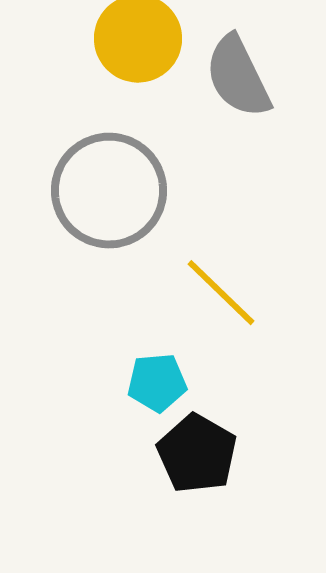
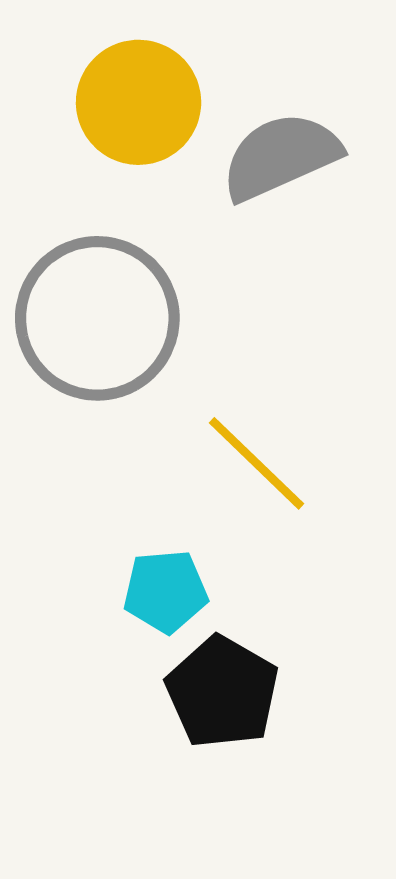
gray semicircle: (238, 77) -> (281, 156), turned 92

